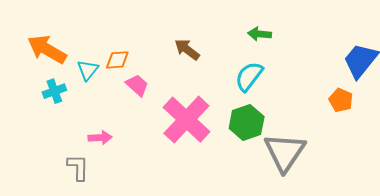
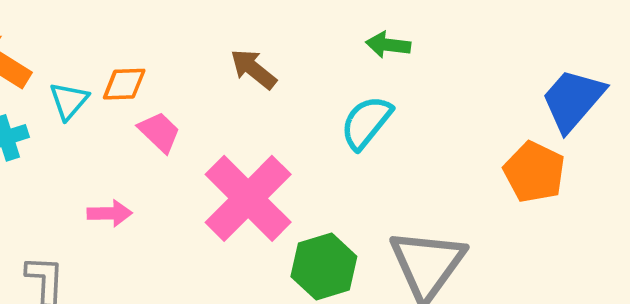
orange pentagon: (341, 100) -> (534, 172), size x1.4
green hexagon: (247, 122) -> (324, 267), moved
pink arrow: (100, 138) -> (110, 213), moved

